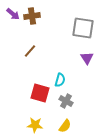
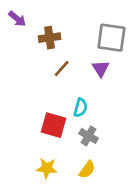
brown cross: (32, 16) -> (49, 38), moved
brown line: (30, 51) -> (62, 69), moved
purple triangle: (87, 58) -> (101, 69), moved

